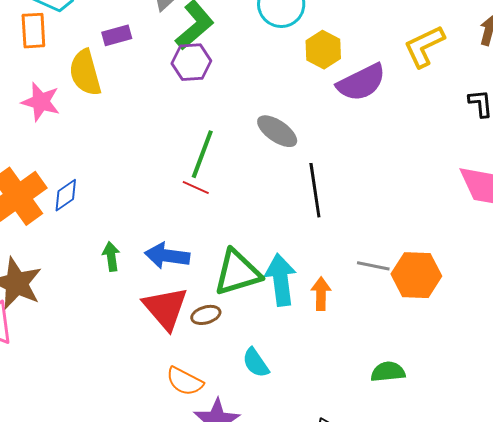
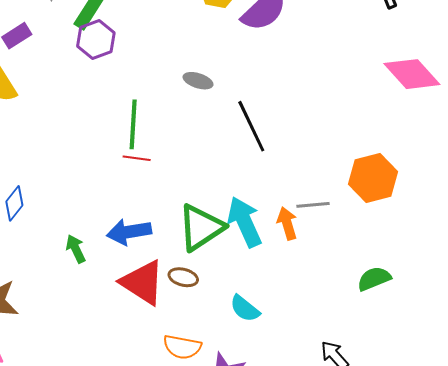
gray ellipse: (277, 131) -> (198, 81), size x0.7
gray line: (373, 266) -> (313, 205), moved
brown ellipse: (206, 315) -> (183, 277), turned 48

